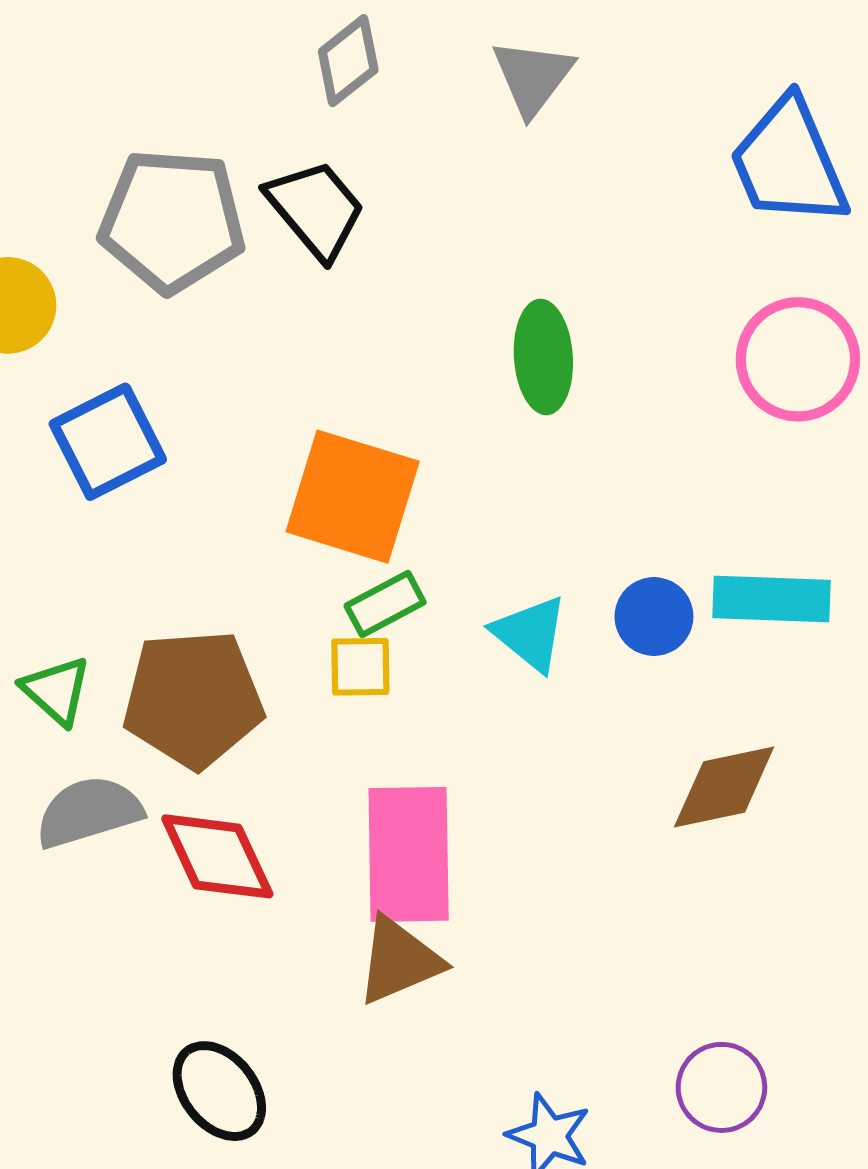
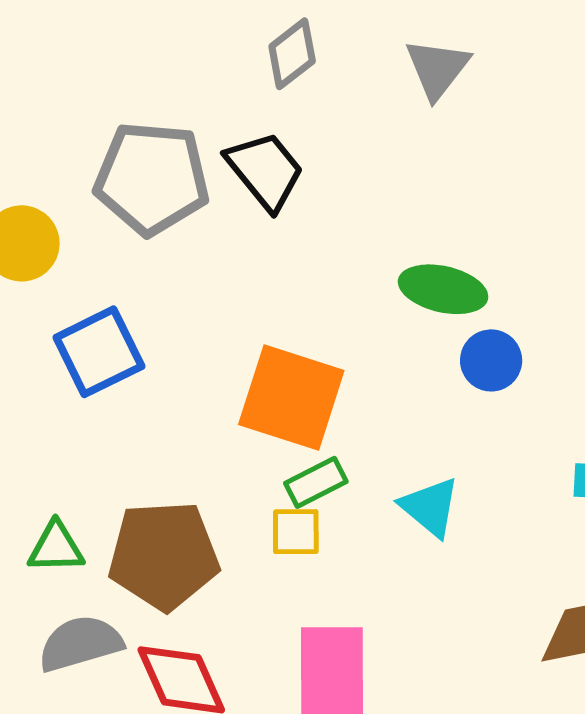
green ellipse: (543, 357) -> (443, 289), turned -74
blue circle: (654, 616) -> (491, 360), moved
green triangle: (56, 691) -> (56, 547), turned -44

